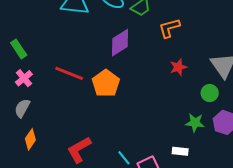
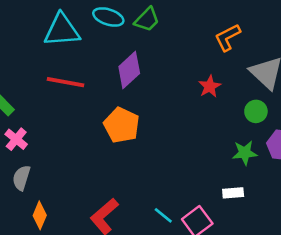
orange L-shape: (169, 28) -> (228, 37), moved
red line: (69, 73) -> (66, 82), moved

